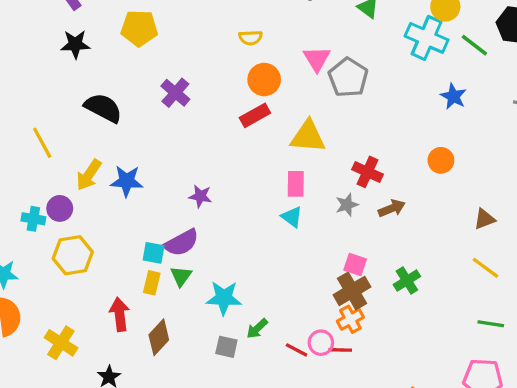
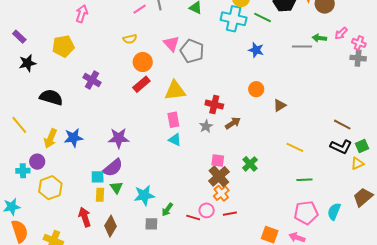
purple star: (200, 196) -> (119, 138), size x1.5
brown triangle: (484, 219) -> (280, 105), moved
red line: (340, 350) -> (230, 214), moved

